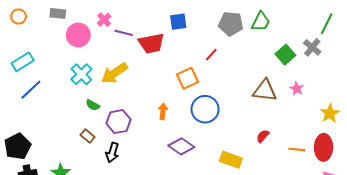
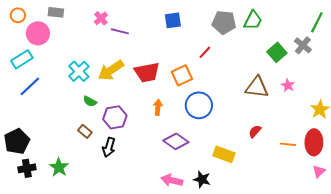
pink circle: (78, 35) -> (38, 33), moved
red trapezoid: (151, 43) -> (147, 72), moved

